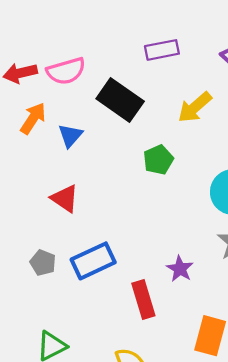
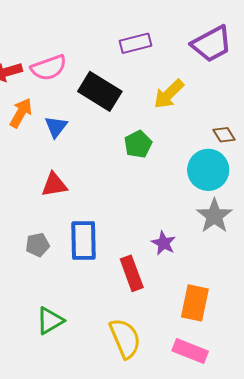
red triangle: (65, 198) -> (54, 185), turned -40
blue rectangle: (93, 261) -> (84, 241), turned -63
gray pentagon: (43, 263) -> (38, 245), turned -30

